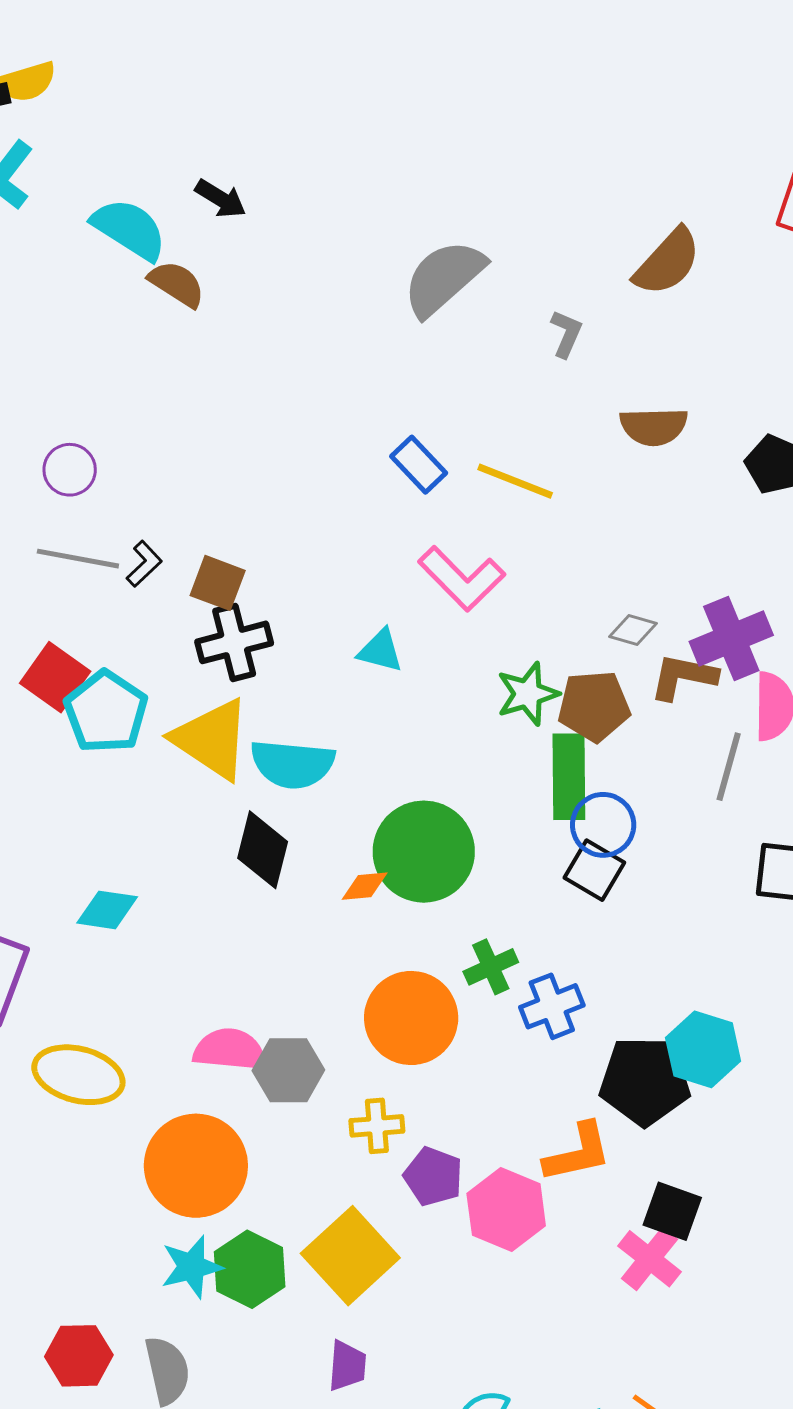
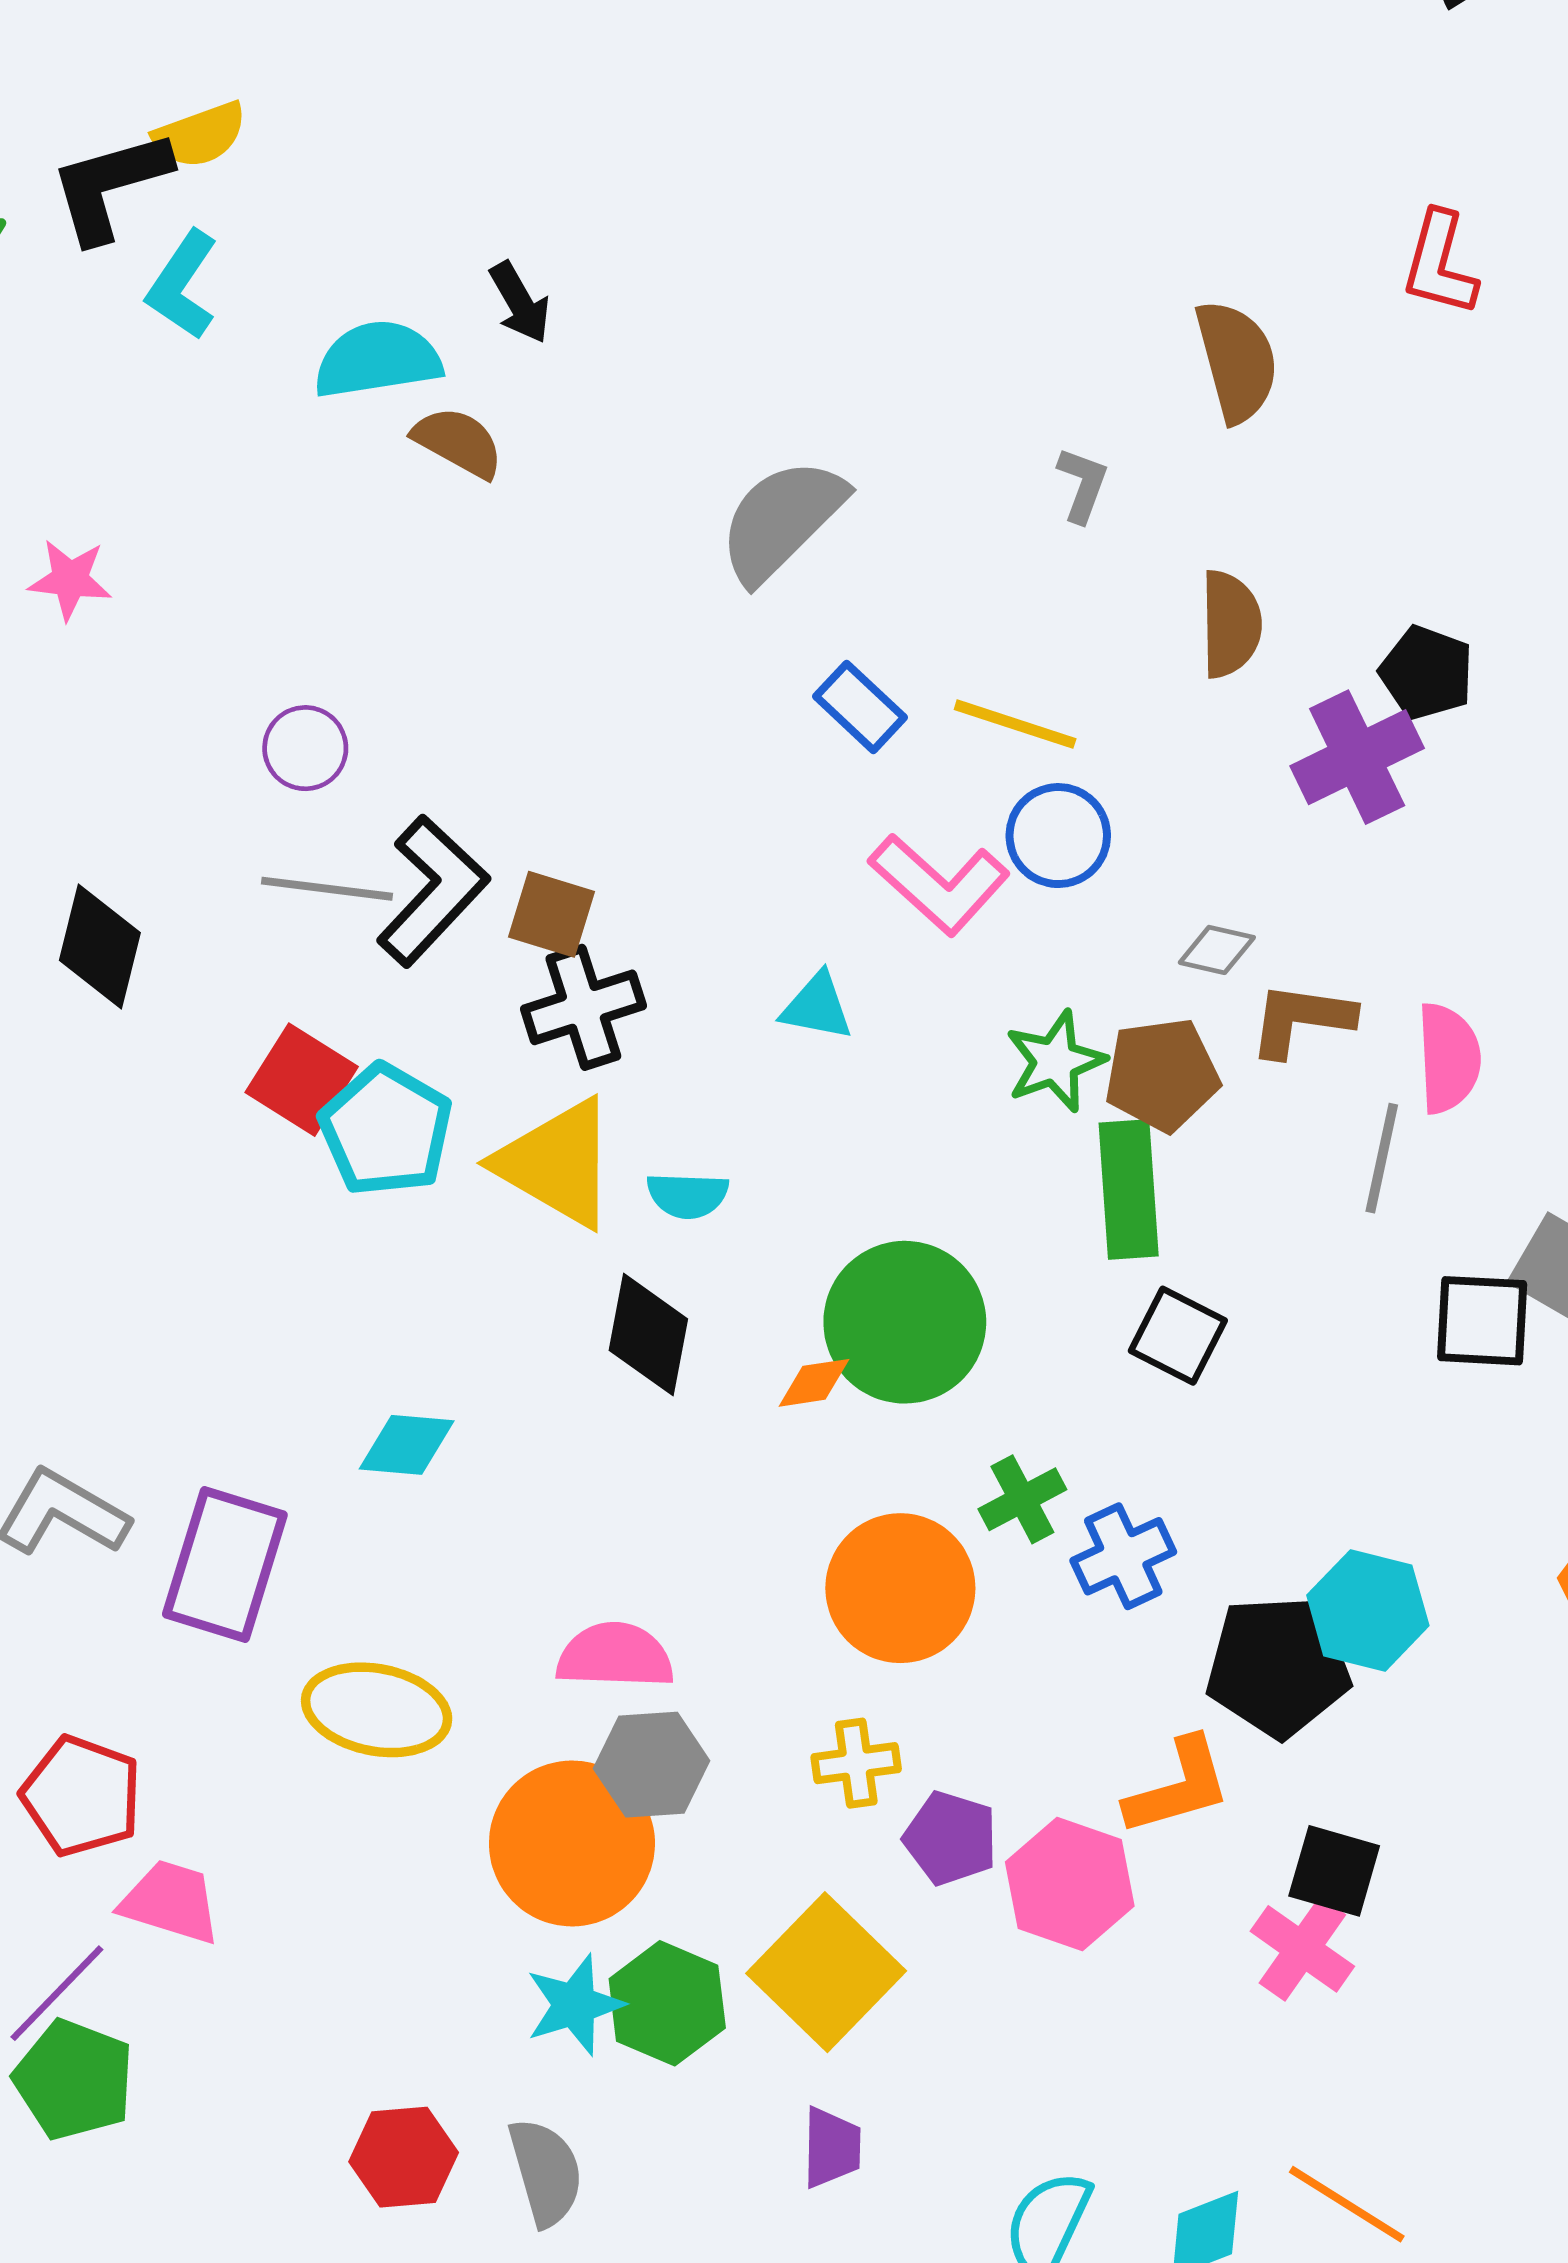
black arrow: (221, 199) -> (520, 303), turned 32
cyan semicircle: (129, 229) -> (378, 360), turned -38
brown semicircle: (667, 262) -> (1237, 361), turned -54
gray semicircle: (444, 278) -> (782, 520), moved
brown semicircle: (654, 426) -> (1230, 624), turned -86
black L-shape: (144, 564) -> (433, 891), size x2.0
purple cross: (731, 638) -> (1357, 757), moved
cyan semicircle: (292, 764) -> (688, 1195), size x0.6
blue circle: (603, 825) -> (1058, 836), moved
gray hexagon: (288, 1070) -> (652, 1765), moved

